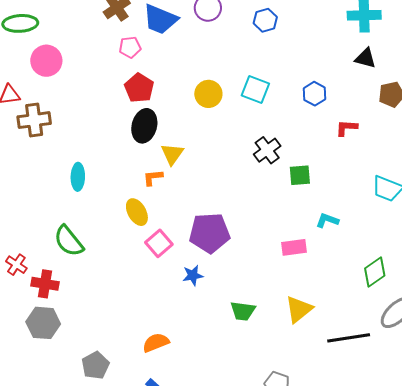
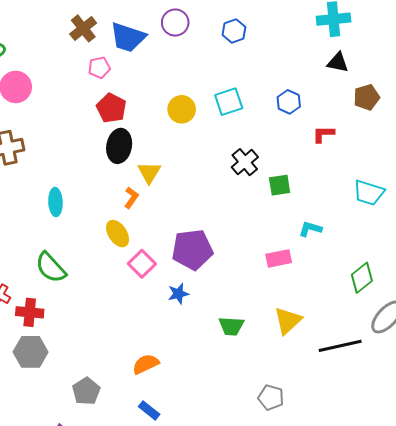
cyan square: (255, 89) -> (229, 102), turned -36
orange L-shape: (153, 178) -> (131, 198), turned 135

